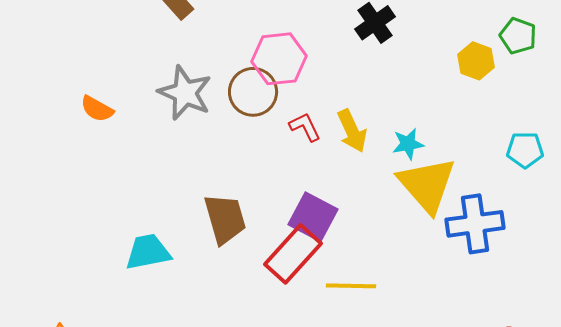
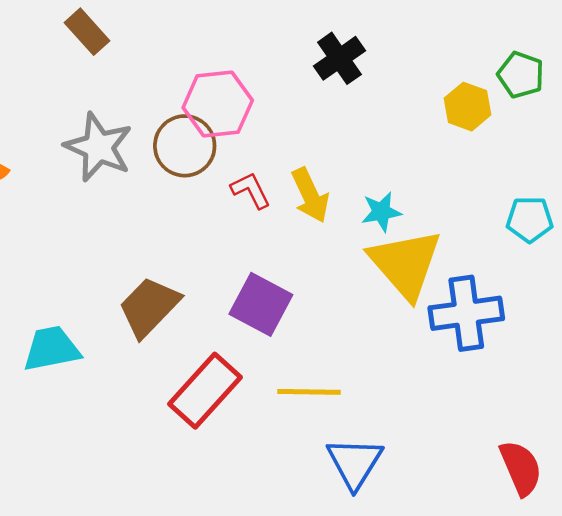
brown trapezoid: (225, 219) -> (149, 307), turned -120
red rectangle: (293, 254) -> (205, 391), moved

